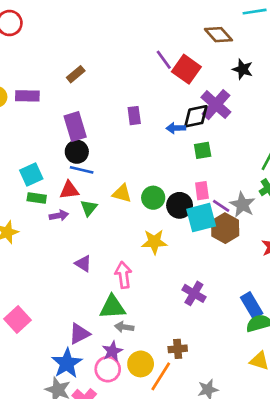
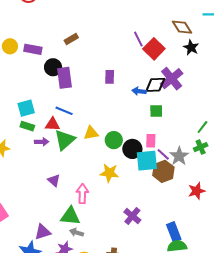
black star: (243, 69) -> (191, 47), moved
black circle: (77, 152) -> (53, 67), moved
yellow triangle: (122, 193) -> (91, 133), turned -35
green triangle: (89, 208) -> (65, 140), size x1.6

